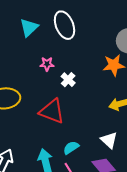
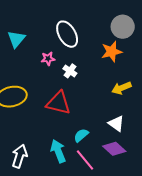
white ellipse: (65, 25) -> (67, 34), moved
cyan triangle: (29, 28) -> (16, 39), moved

